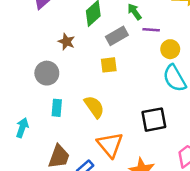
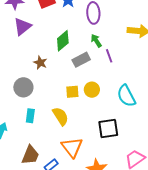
purple line: (151, 30) -> (109, 56), turned 64
yellow circle: (170, 49) -> (92, 90), moved
yellow square: (109, 65) -> (72, 92), moved

